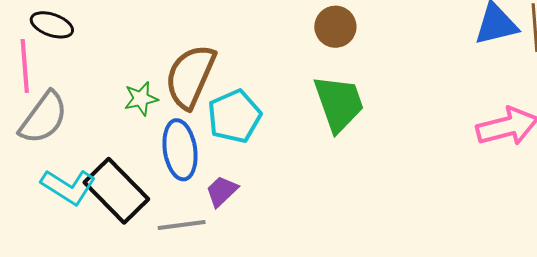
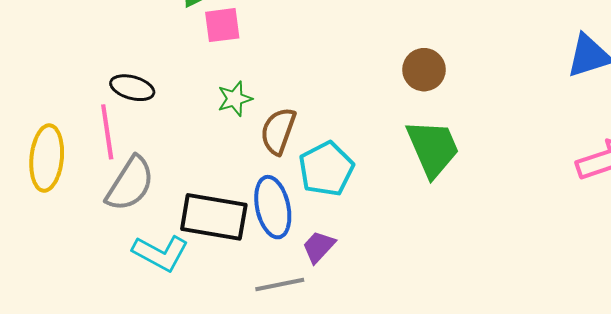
brown semicircle: (190, 76) -> (278, 131), size x0.7
green star: (141, 99) -> (235, 99), moved
black rectangle: (116, 191) -> (214, 217), moved, turned -32

